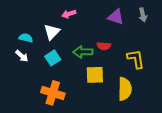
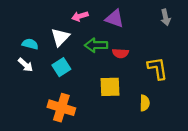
purple triangle: (116, 17) -> (115, 19), moved
green arrow: (83, 52) -> (96, 45), moved
yellow semicircle: (125, 89) -> (145, 103), size x0.6

